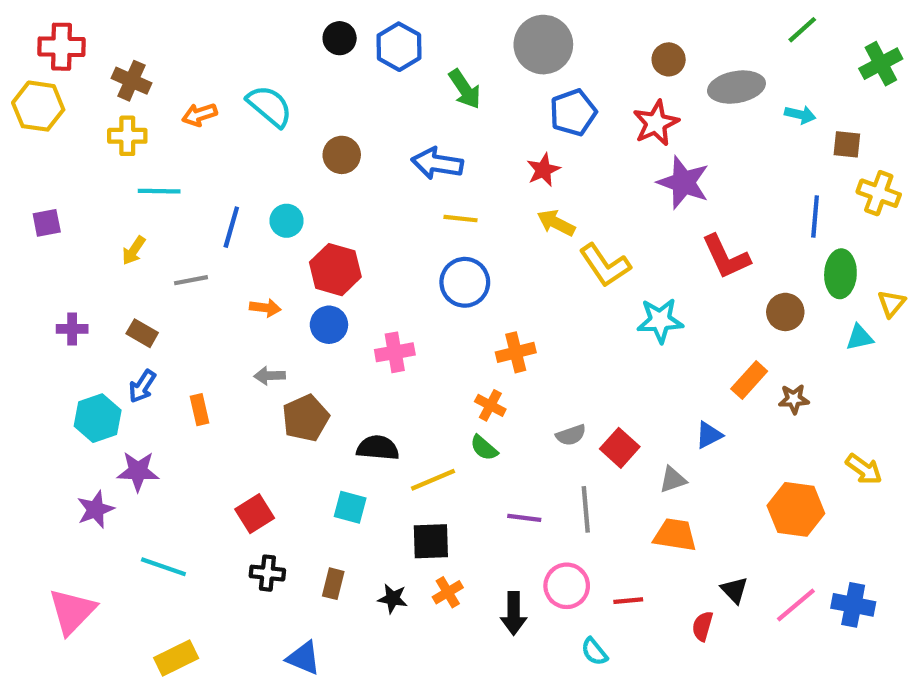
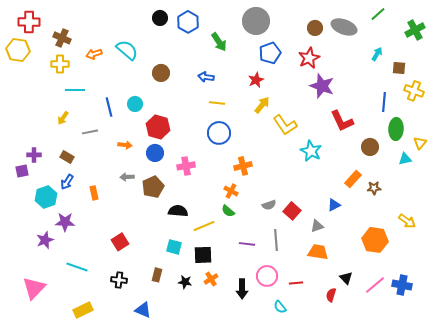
gray ellipse: (736, 87) -> (344, 27), moved, turned 30
cyan arrow: (800, 115) -> (377, 54), turned -72
blue arrow: (437, 163) -> (206, 77), size x0.7
purple square: (47, 223) -> (22, 171), moved
yellow arrow: (556, 223) -> (262, 105), turned 102
blue line: (231, 227) -> (109, 107), turned -30
cyan star: (660, 320) -> (311, 151), turned 30
brown pentagon: (306, 418) -> (153, 187), moved
cyan square: (350, 507) -> (174, 247), moved
black cross: (267, 573) -> (119, 280), moved

